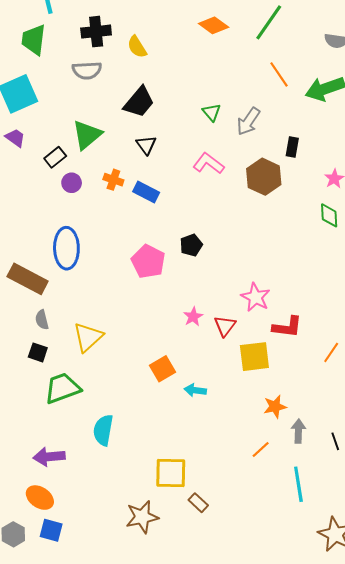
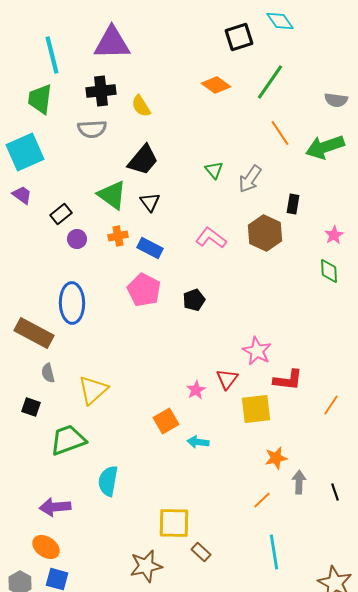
green triangle: (87, 135) -> (112, 195), moved, turned -44
pink L-shape: (209, 163) -> (211, 238), moved
orange cross: (113, 180) -> (118, 236), turned -30
pink pentagon: (148, 261) -> (144, 290), moved
pink star: (193, 317) -> (196, 390), moved
black square: (38, 352) -> (31, 407), moved
cyan line: (298, 484) -> (274, 552), moved

